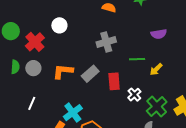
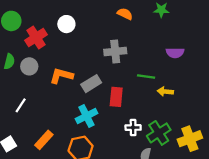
yellow arrow: (156, 69) -> (165, 92), turned 40
white cross: (134, 95) -> (133, 128), moved, turned 32
cyan cross: (73, 113) -> (86, 116), moved

